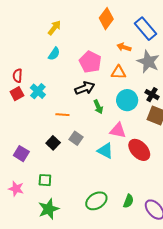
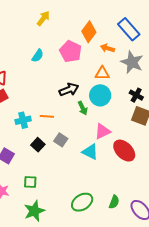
orange diamond: (106, 19) -> (89, 32), moved
yellow arrow: (54, 28) -> (43, 18), moved
pink pentagon: (90, 62) -> (71, 51), moved
cyan cross: (38, 91) -> (23, 120), moved, turned 35
cyan circle: (127, 100) -> (100, 95), moved
pink triangle: (118, 130) -> (102, 131), turned -36

